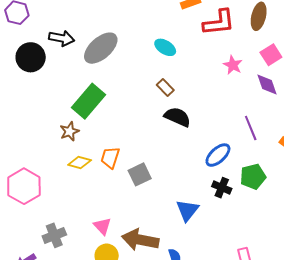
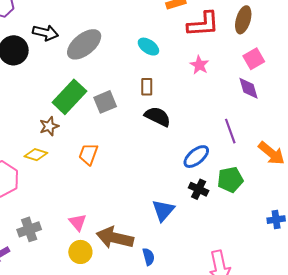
pink star: (233, 65) -> (199, 65), moved
brown rectangle: (165, 88) -> (147, 87), turned 42
yellow diamond: (80, 163) -> (36, 155), moved
gray square: (140, 174) -> (105, 102), moved

